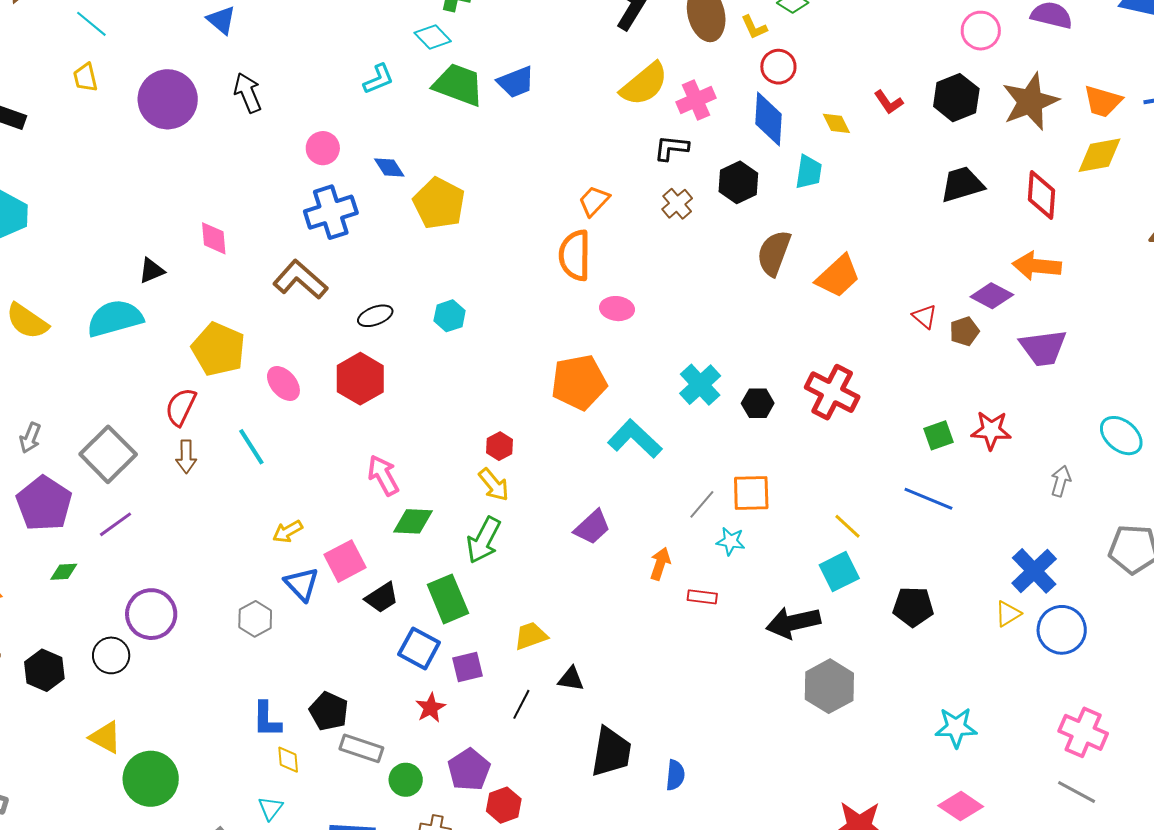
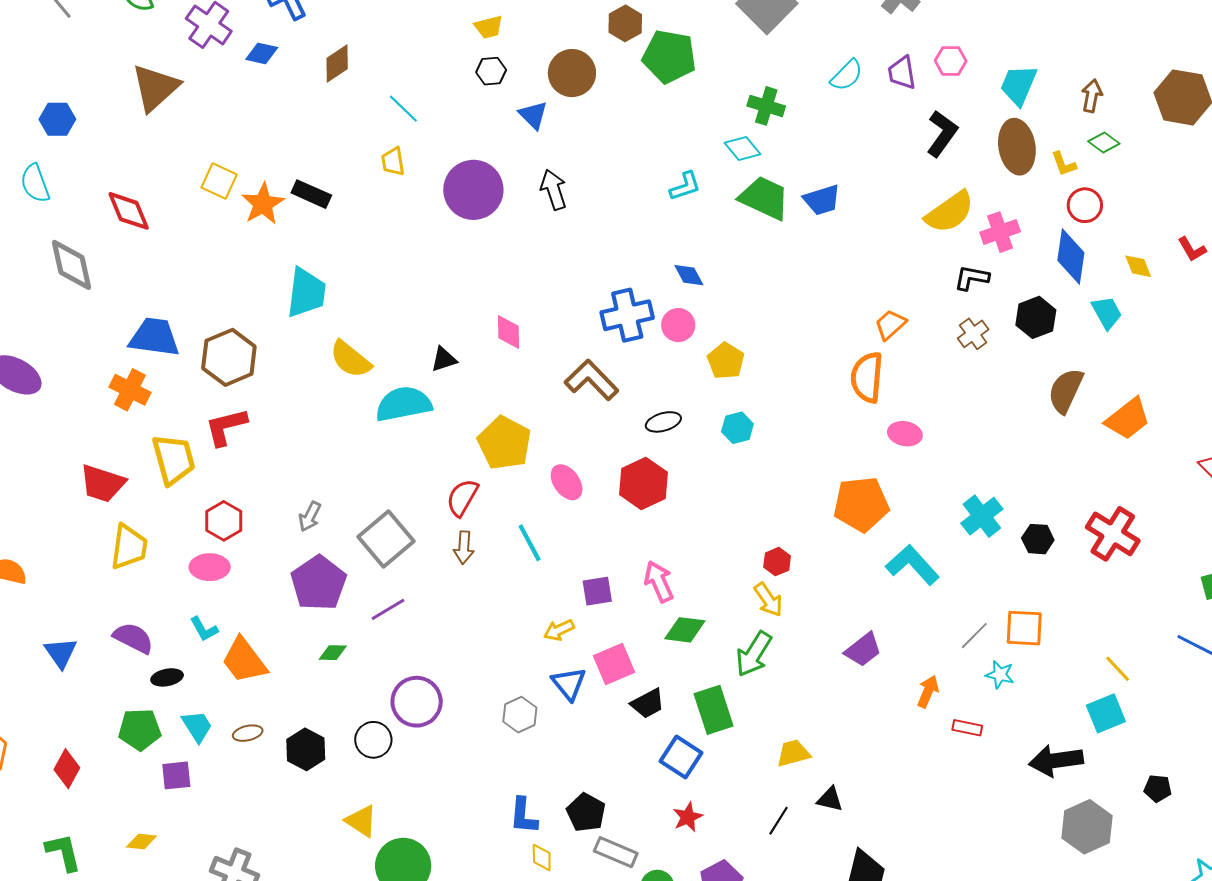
pink circle: (323, 148) -> (678, 325), moved
cyan trapezoid: (809, 172) -> (1107, 313), turned -42
yellow pentagon: (439, 203) -> (726, 361), moved, size x0.7
yellow semicircle: (27, 321) -> (350, 359), moved
black pentagon: (913, 607) -> (1158, 788), moved, size x0.7
purple square: (468, 667) -> (597, 591), moved

